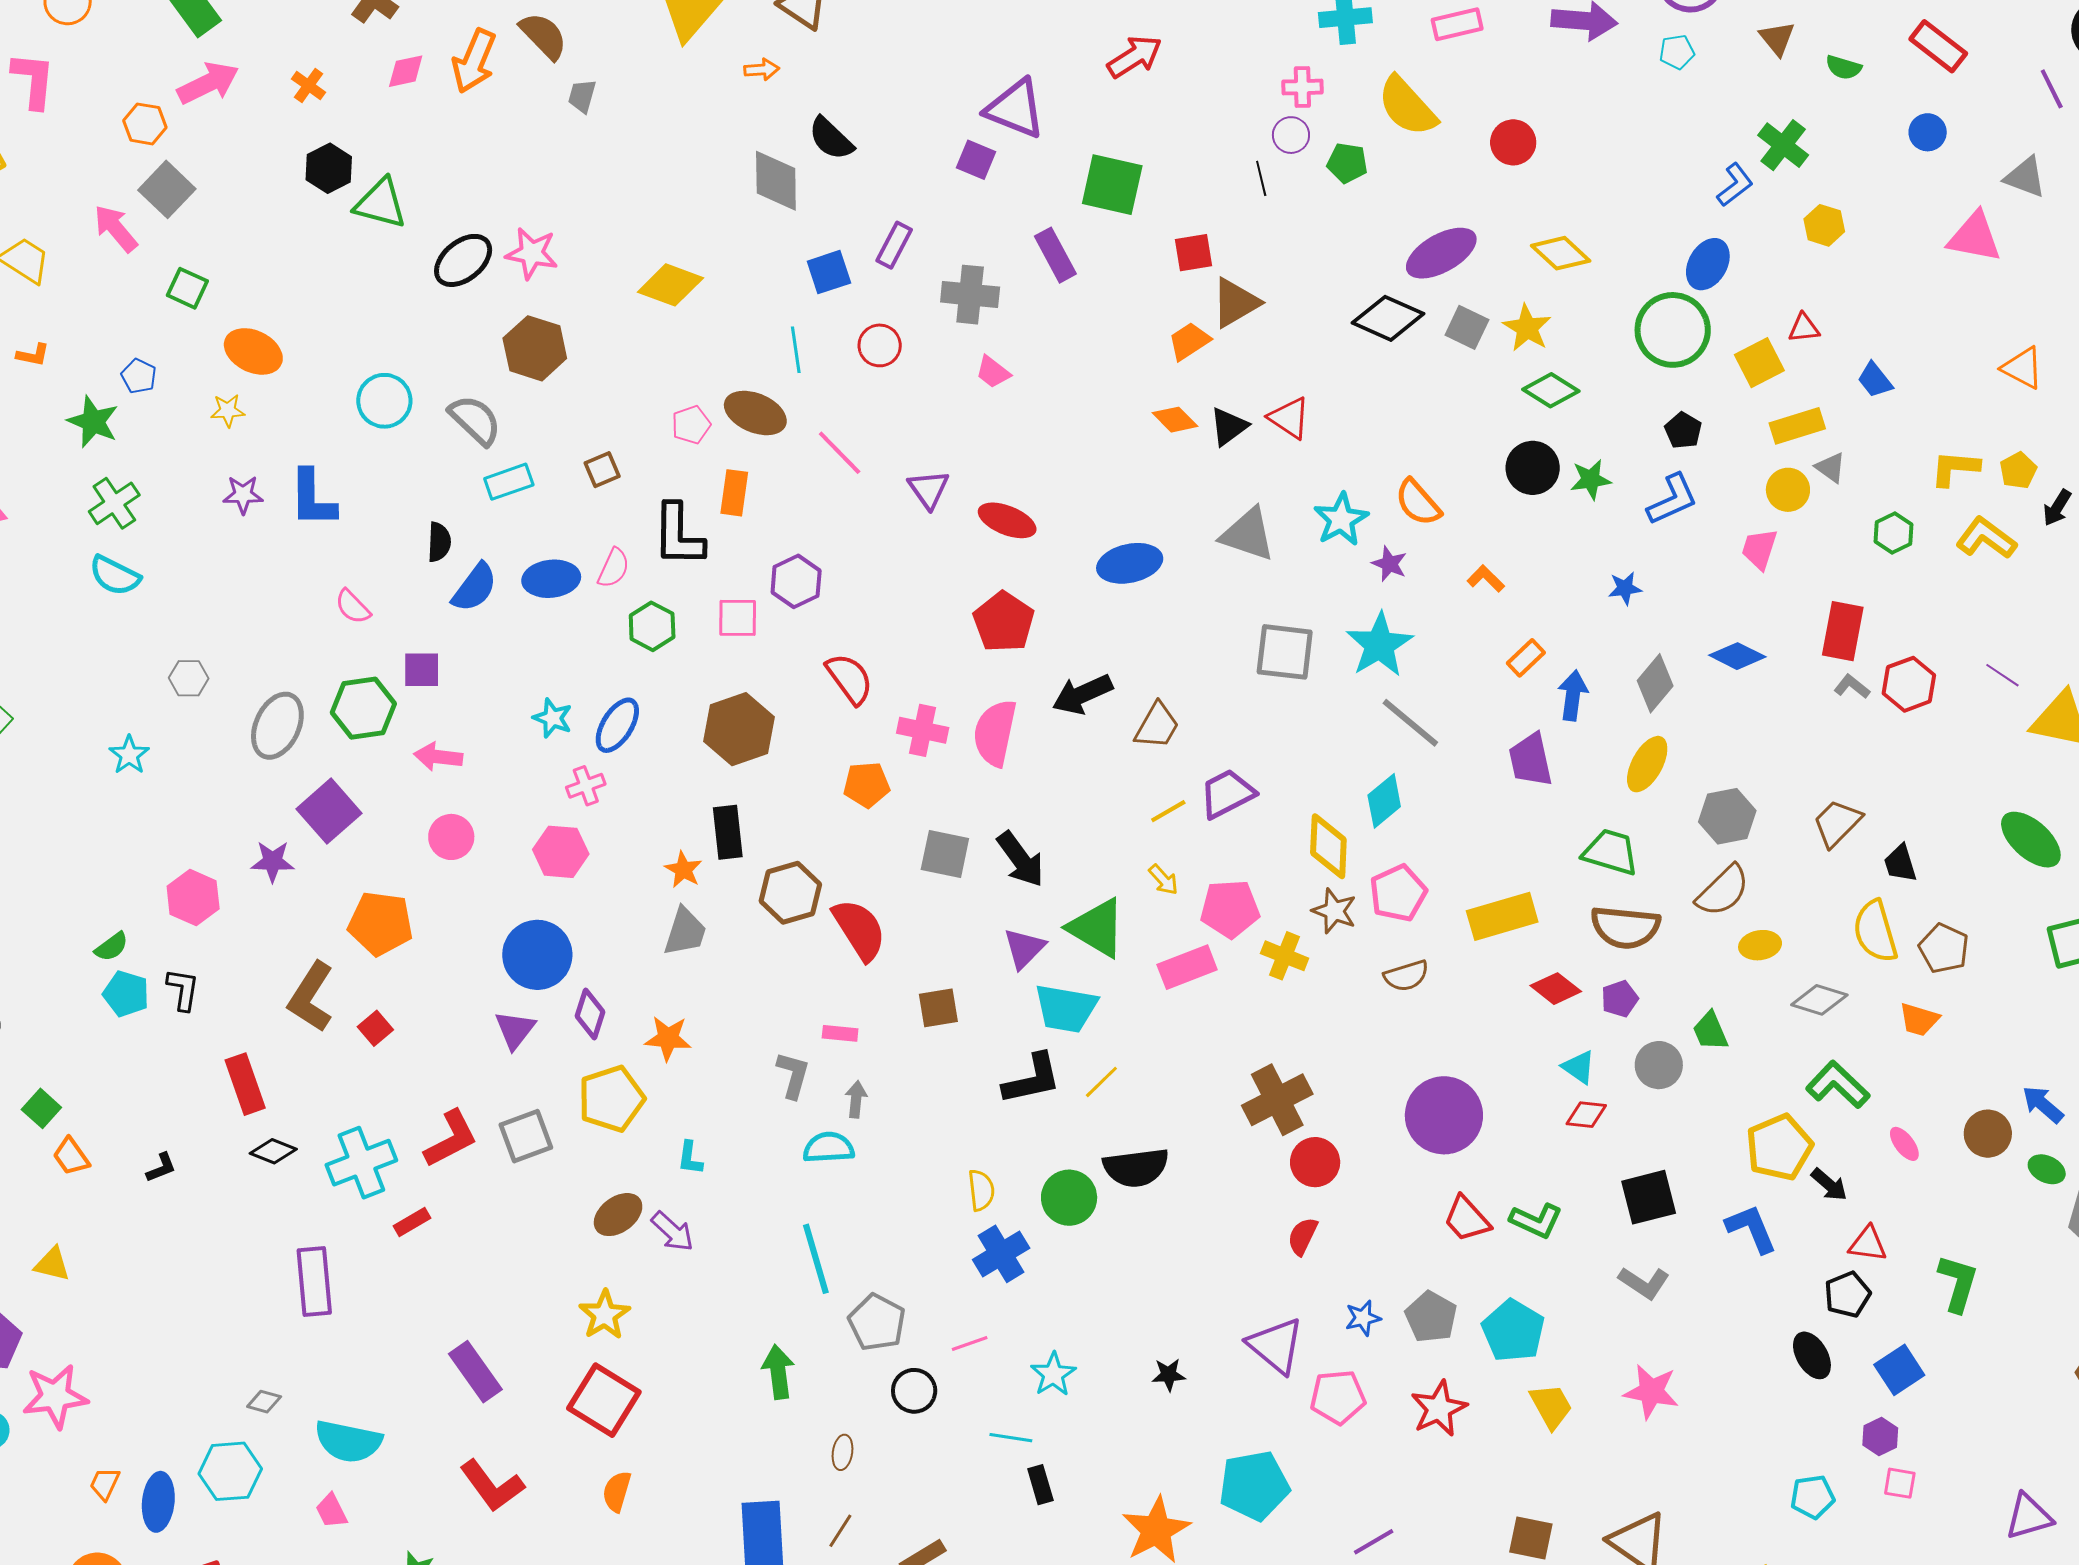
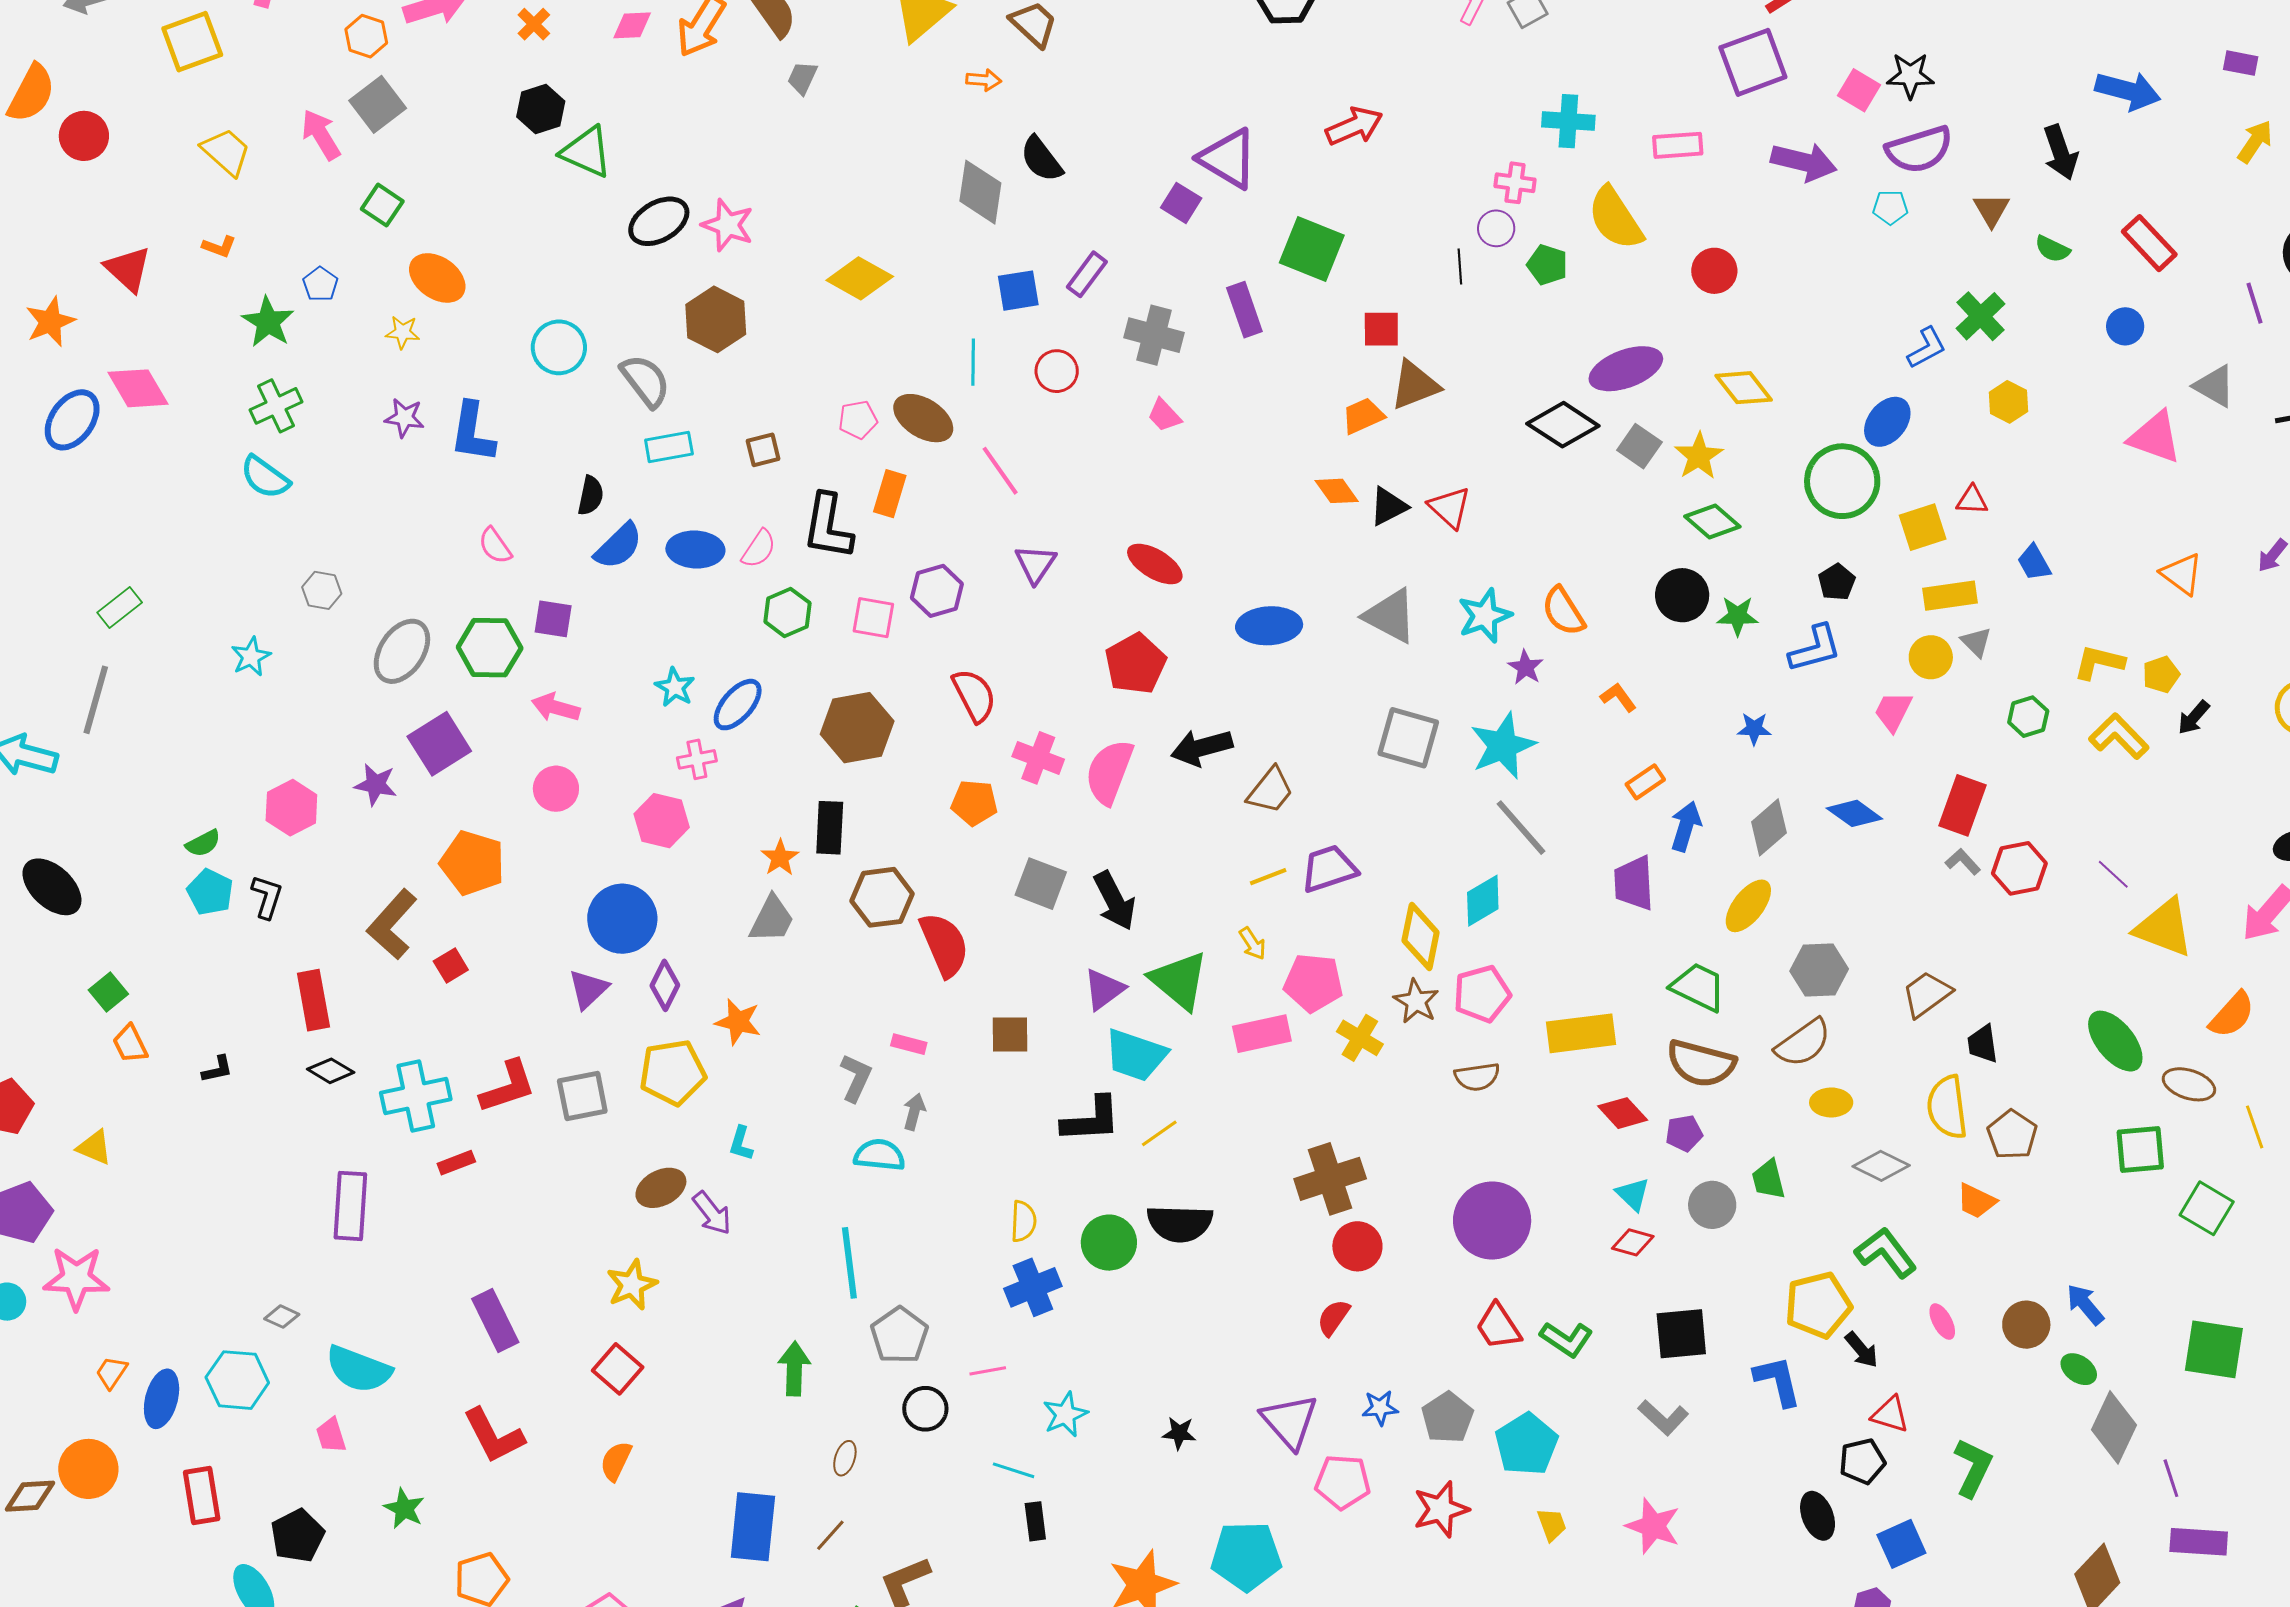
purple triangle: (929, 489) -> (1035, 564), moved
red square: (604, 1400) -> (618, 1369), size x0.7
yellow trapezoid: (1551, 1406) -> (1552, 1525), size x0.7

